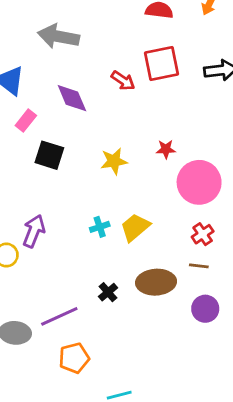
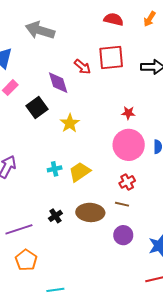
purple diamond: (72, 98) -> (58, 83), moved
red star: (166, 149) -> (128, 113), moved
black square: (49, 155) -> (37, 108), moved, turned 30
yellow star: (114, 161) -> (70, 123), turned -30
orange pentagon: (74, 358) -> (26, 260), turned -30

